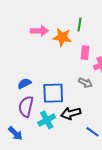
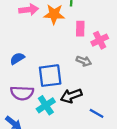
blue semicircle: (24, 84) -> (17, 58), moved
purple semicircle: (26, 107) -> (22, 93), turned -95

